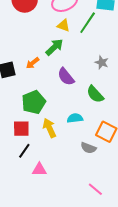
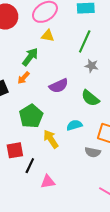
green line: (88, 23) -> (85, 41), moved
green arrow: (54, 47) -> (30, 57), moved
purple semicircle: (66, 77) -> (59, 86), turned -66
red square: (21, 129) -> (15, 150), moved

